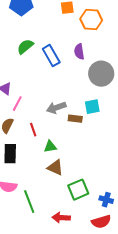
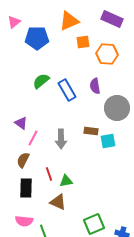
gray arrow: (56, 108) -> (61, 139), moved, turned -72
brown rectangle: (75, 119) -> (91, 131), moved
red line: (33, 130) -> (49, 174), moved
brown triangle: (55, 168) -> (58, 202), moved

